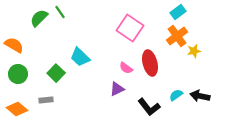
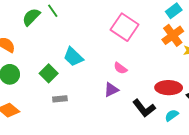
red ellipse: (150, 63) -> (169, 88), moved, turned -75
cyan semicircle: (176, 95) -> (172, 115), moved
gray rectangle: (46, 100) -> (60, 99), moved

